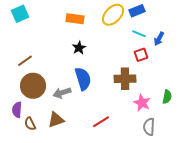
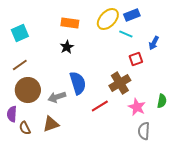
cyan square: (20, 14) -> (20, 33), moved
cyan line: (139, 34) -> (126, 34), moved
black star: (79, 48) -> (67, 47), moved
brown cross: (125, 79) -> (120, 83), turned -30
red line: (101, 122) -> (100, 106), moved

